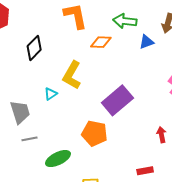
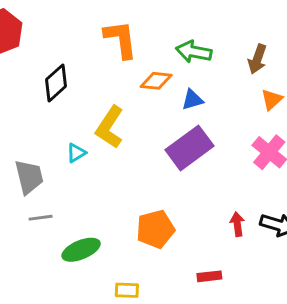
blue triangle: (146, 42) -> (192, 100), moved
purple rectangle: (117, 100) -> (190, 148), moved
orange pentagon: (94, 133) -> (155, 229), moved, turned -30

